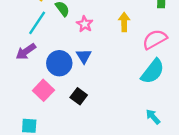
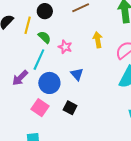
cyan line: (37, 23) -> (39, 60), moved
blue triangle: (84, 56) -> (77, 74), moved

